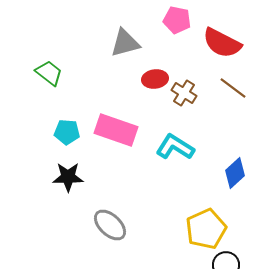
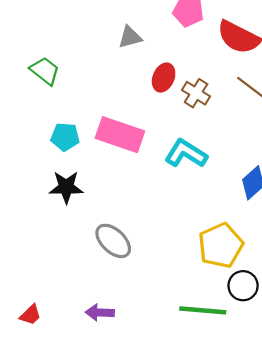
gray triangle: (125, 43) -> (130, 37), size x0.7
red ellipse: (155, 79) -> (164, 77), turned -60

